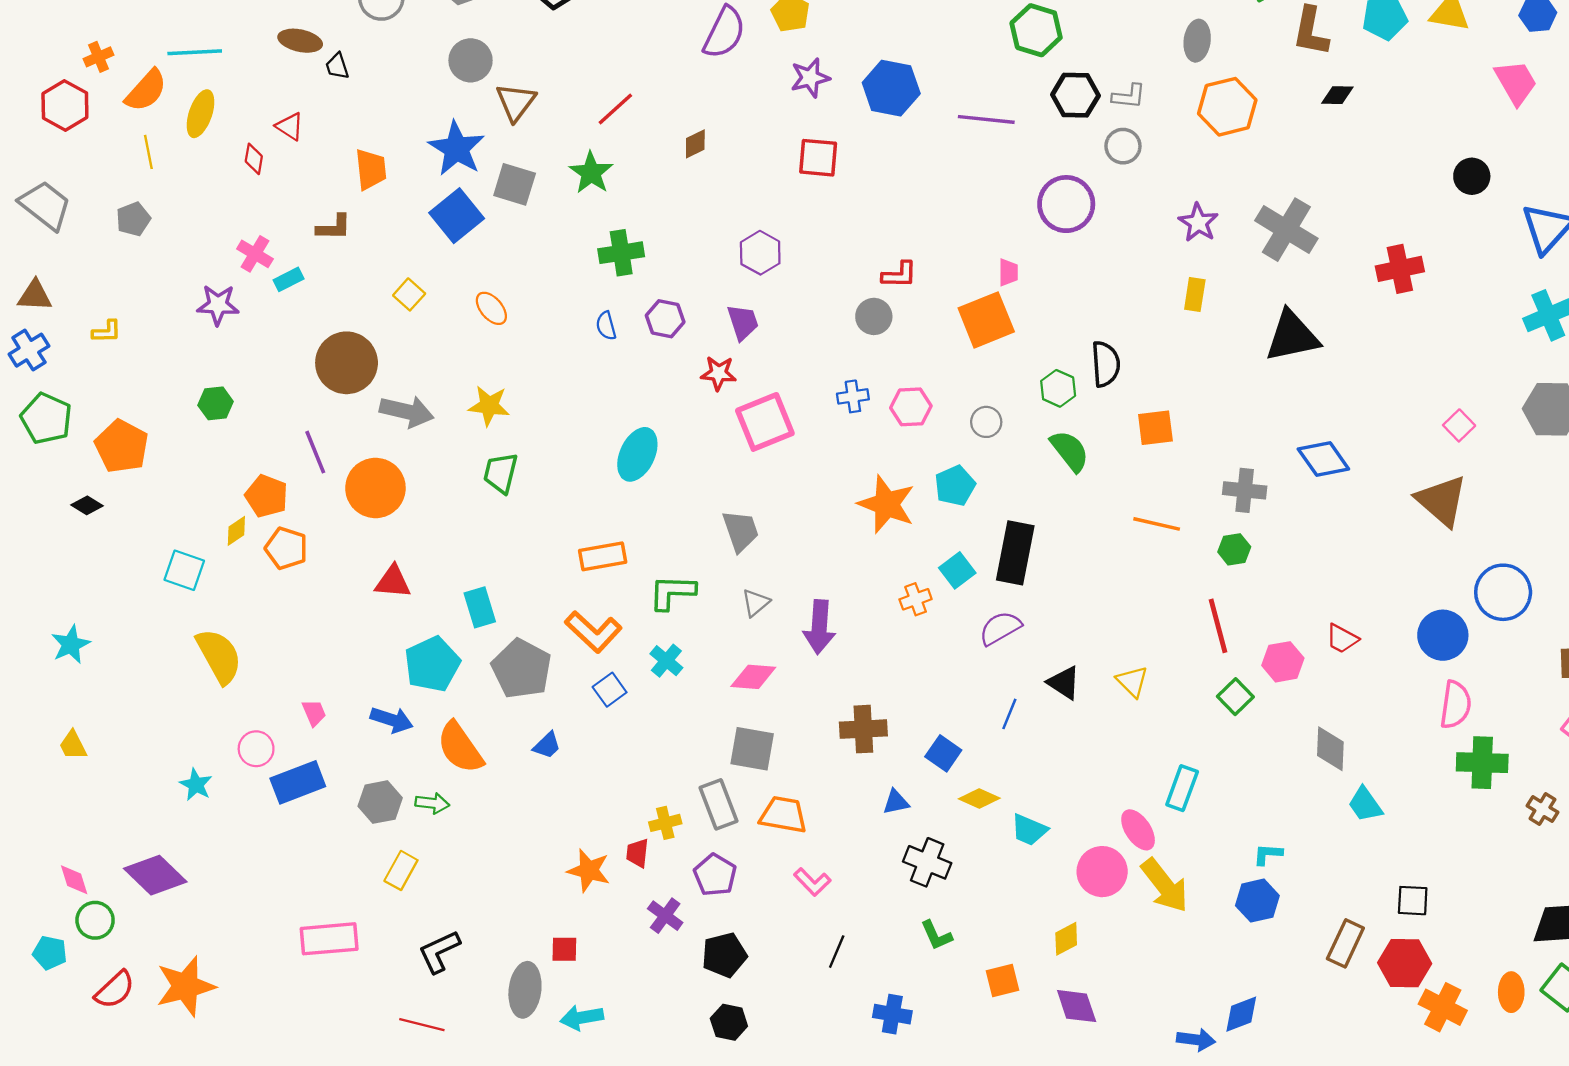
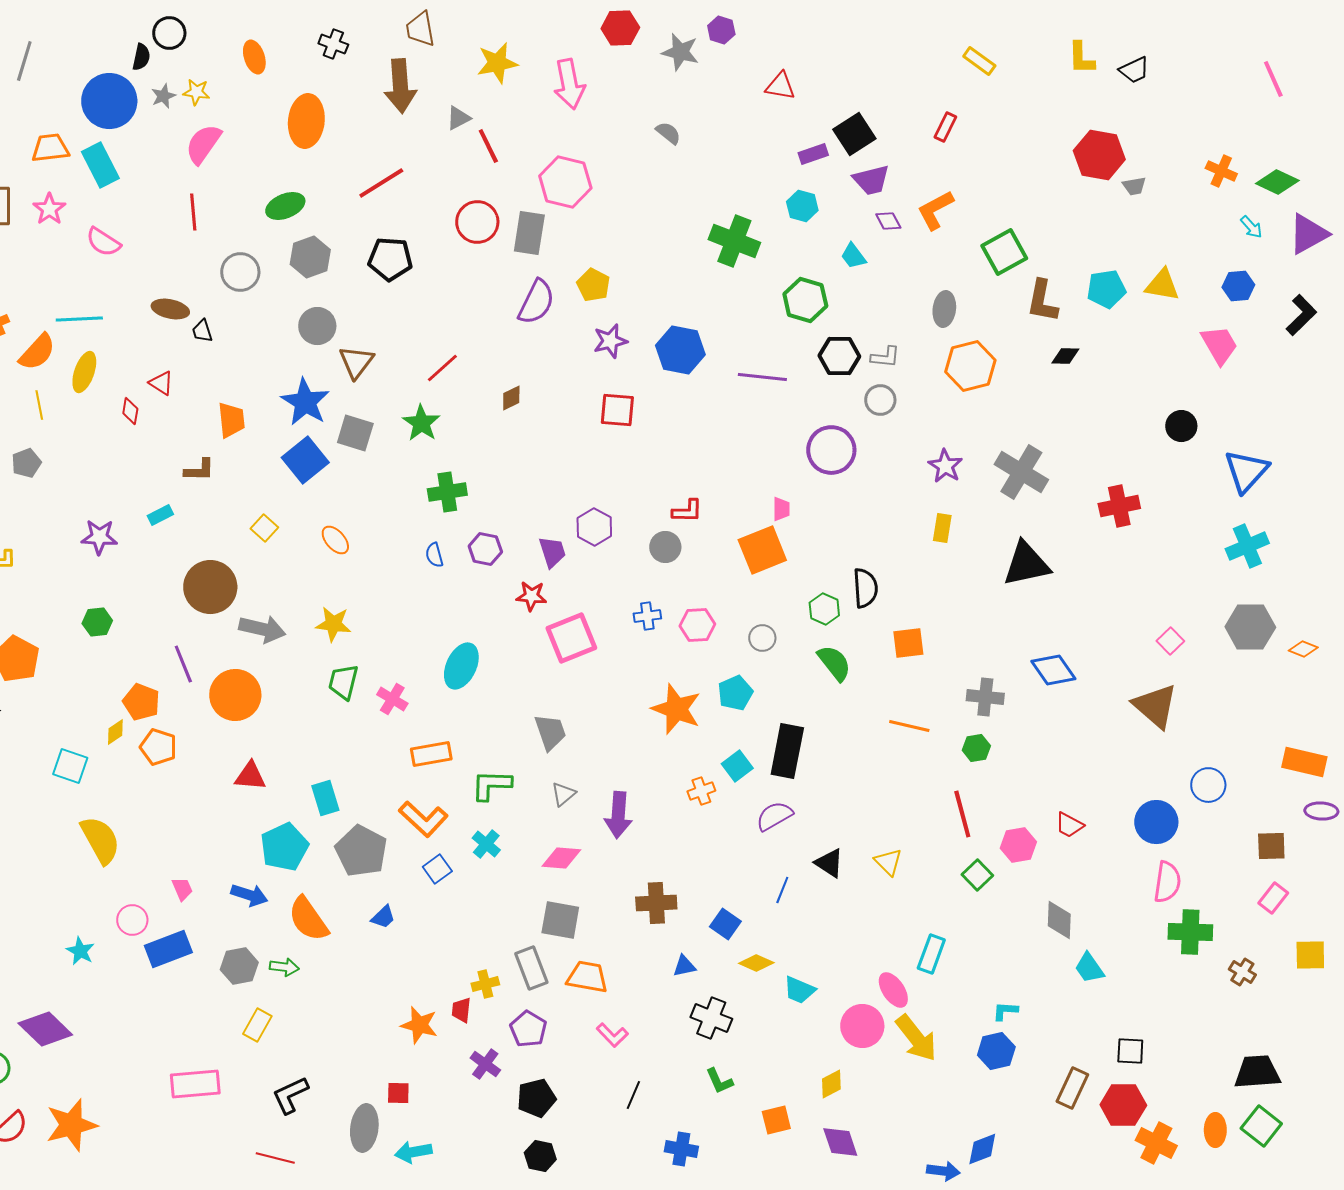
purple hexagon: (760, 253) -> (594, 527), moved
pink cross: (255, 254) -> (392, 699), moved
blue circle: (1503, 592) -> (1208, 785), size x0.7

